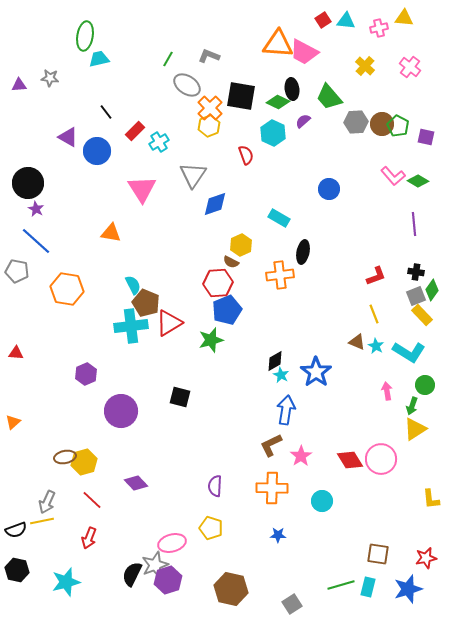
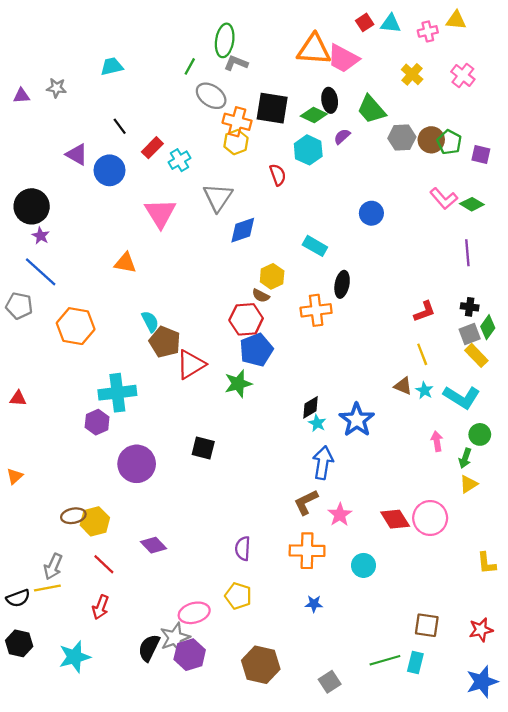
green ellipse: (85, 36) -> (225, 40), moved
orange cross: (210, 108) -> (237, 122), turned -30
cyan cross: (131, 326) -> (117, 393), moved
yellow triangle: (415, 429) -> (468, 484), size x0.7
blue star: (408, 589) -> (482, 682), moved

